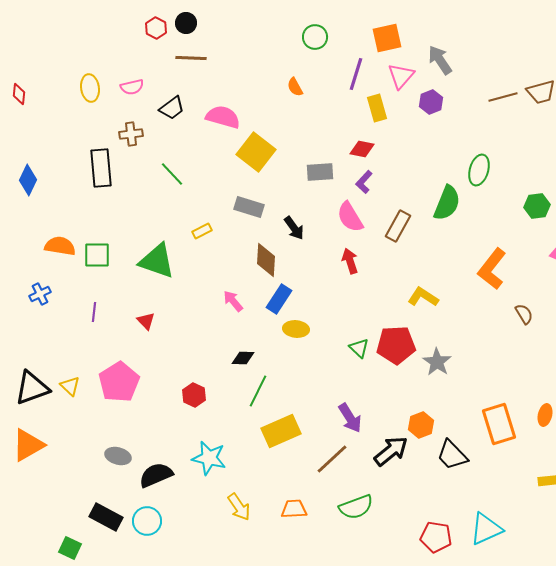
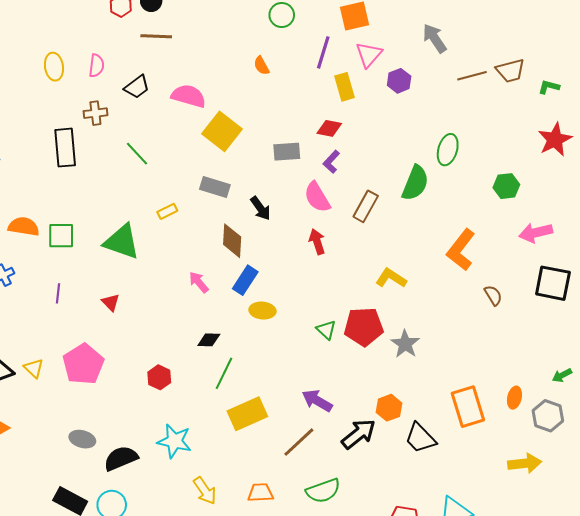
gray arrow: (440, 60) -> (435, 38), moved
pink semicircle: (132, 87) -> (96, 66), turned -70
purple arrow: (350, 418) -> (317, 401), turned 152

